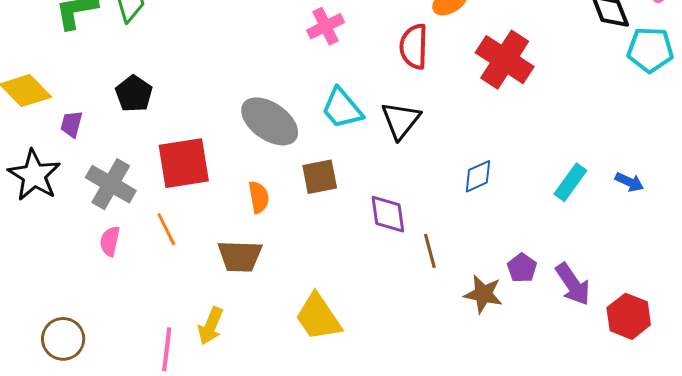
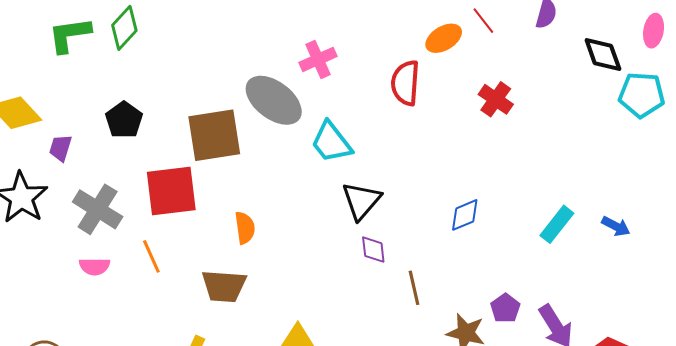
red cross: (505, 60) -> (496, 99), size x0.6
black triangle: (401, 120) -> (361, 201), moved
gray ellipse: (270, 121) -> (274, 100), moved
brown square: (320, 177) -> (214, 135), moved, size x1.5
purple diamond: (388, 214) -> (373, 250), size x0.7
pink semicircle: (110, 241) -> (95, 266), turned -104

